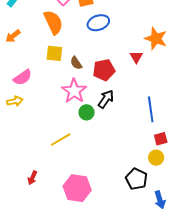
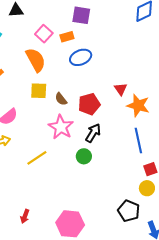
orange star: (156, 39) -> (138, 105), moved
green circle: (87, 112) -> (84, 156), moved
yellow line: (61, 140) -> (37, 158), moved

